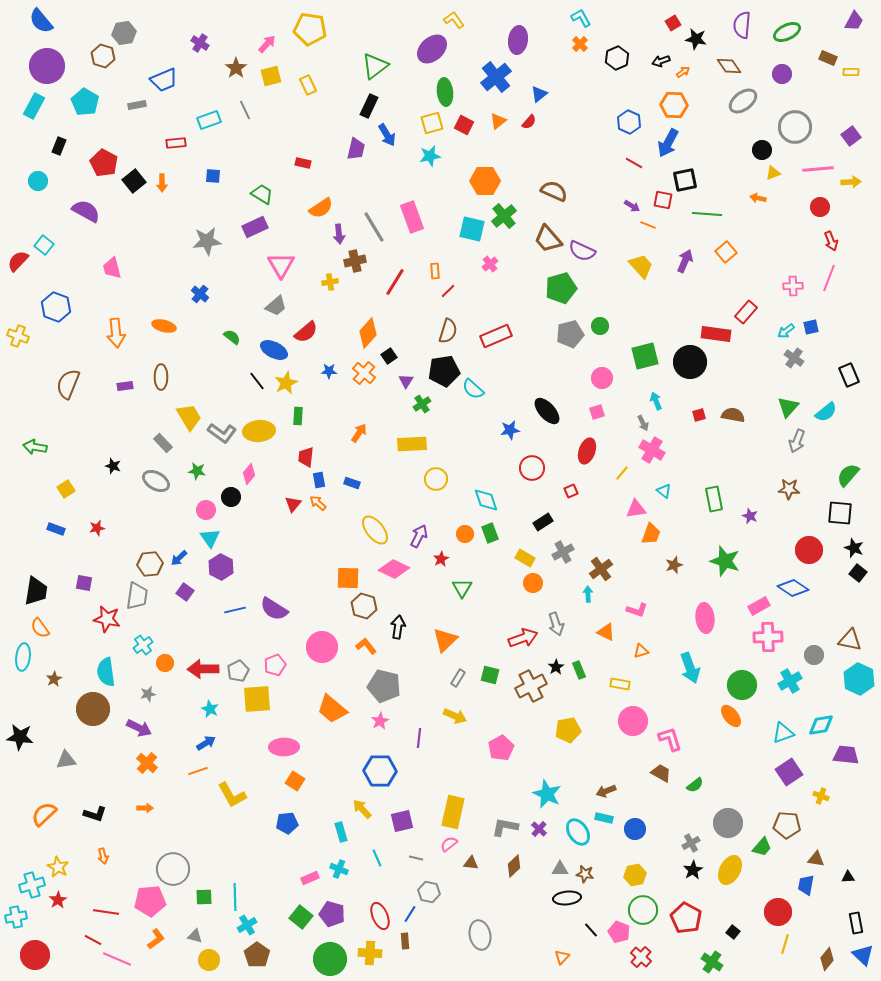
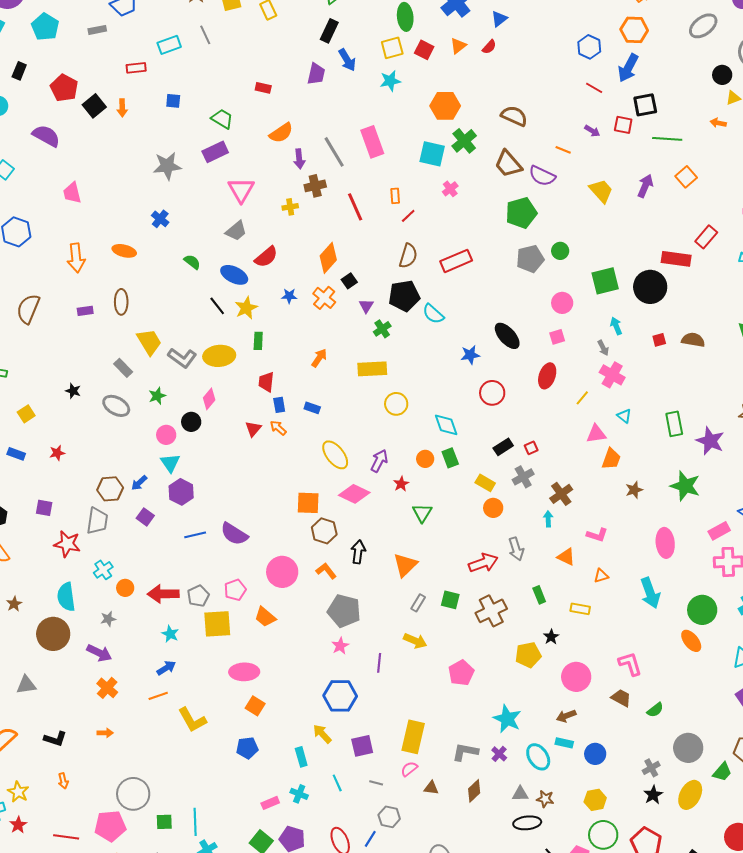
orange line: (648, 225) -> (563, 150), moved
red line: (395, 282) -> (355, 207), turned -56
green star: (197, 471) -> (157, 396), turned -30
red square: (571, 491) -> (531, 448), moved
purple star: (750, 516) -> (710, 441), size x1.8
black star: (556, 667) -> (551, 637), moved
orange trapezoid: (332, 709) -> (265, 617), moved, size x0.7
pink circle: (633, 721) -> (576, 677), moved

